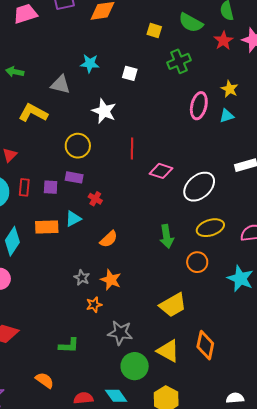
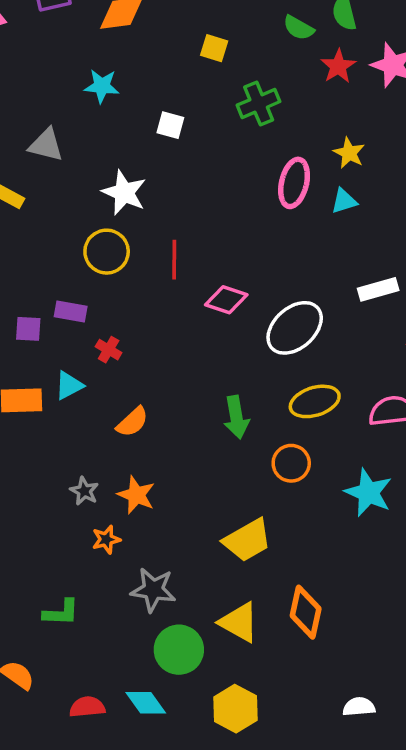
green semicircle: (191, 23) -> (299, 28), moved, size x0.7
cyan star: (90, 64) -> (102, 86), moved
yellow circle: (78, 146) -> (107, 252), moved

